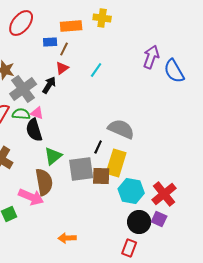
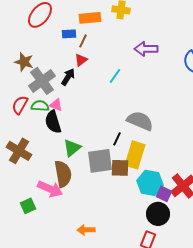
purple arrow: (151, 57) -> (146, 49), moved, turned -110
cyan line: (96, 70) -> (115, 76), moved
purple square: (159, 219) -> (164, 194), moved

